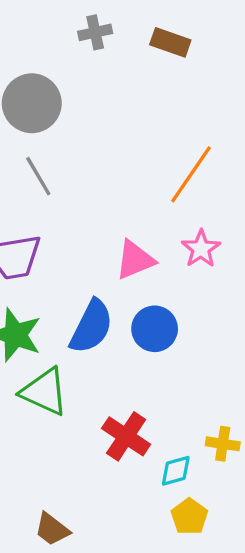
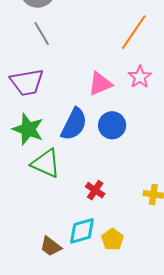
red cross: (126, 436) -> (95, 190), size x0.7
cyan diamond: (176, 471) -> (82, 231), moved, size x1.4
yellow pentagon: (189, 517) -> (112, 239), moved

